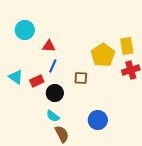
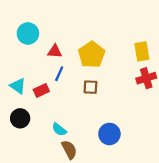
yellow pentagon: (103, 55) -> (92, 55), moved
black circle: (55, 93) -> (20, 118), moved

